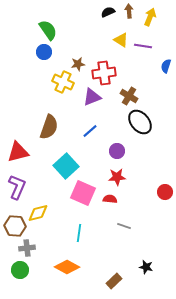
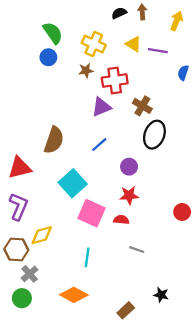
yellow arrow: (150, 17) -> (177, 21), moved
yellow cross: (63, 82) -> (94, 44), moved
black ellipse: (140, 122) -> (154, 135), turned 60
gray cross: (27, 248) -> (30, 274), turned -35

